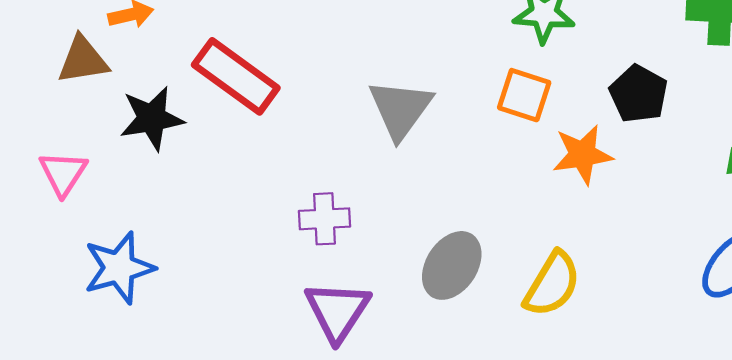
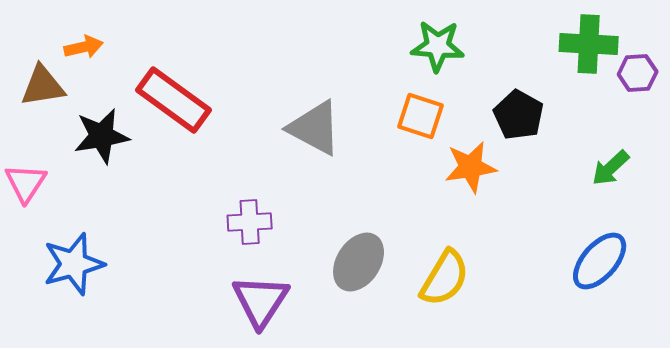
gray triangle: (400, 109) -> (315, 128), turned -38

